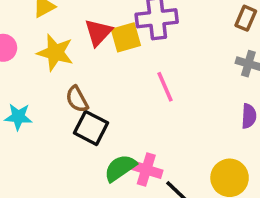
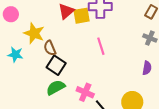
yellow star: (55, 53) -> (34, 33), moved
green semicircle: (120, 168) -> (56, 87), moved

